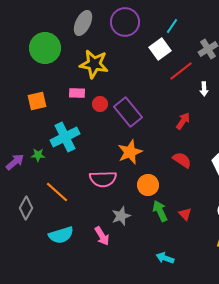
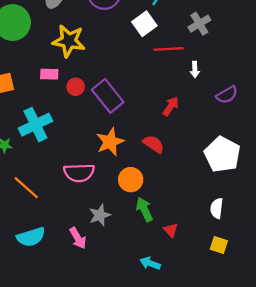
red line: (181, 71) -> (168, 49), turned 35
red semicircle: (182, 160) -> (154, 144), moved
red triangle: (185, 214) -> (171, 230), moved

